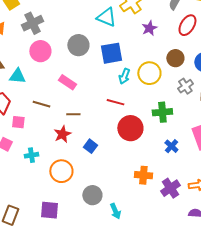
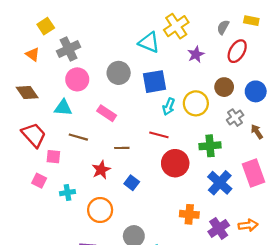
cyan triangle: (17, 76) -> (63, 108), moved
brown line: (73, 114) -> (122, 148), moved
blue cross: (171, 146) -> (220, 183), size x1.6

